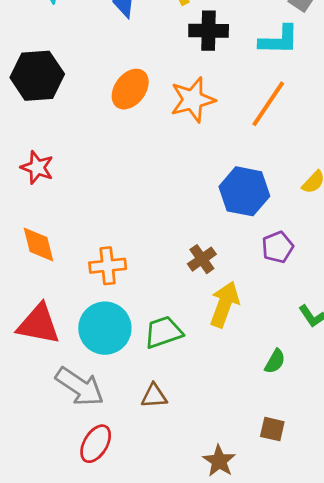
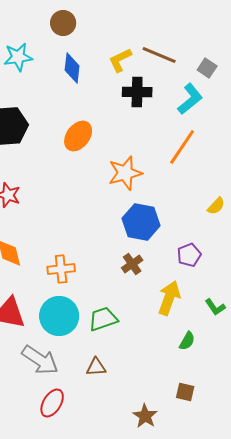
cyan L-shape: (279, 40) -> (190, 99), turned -40
orange star: (193, 100) -> (125, 173), moved
blue hexagon: (244, 191) -> (141, 222), moved
yellow arrow: (224, 304) -> (169, 298), moved

